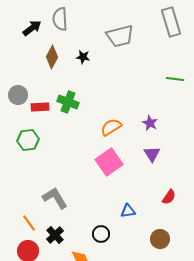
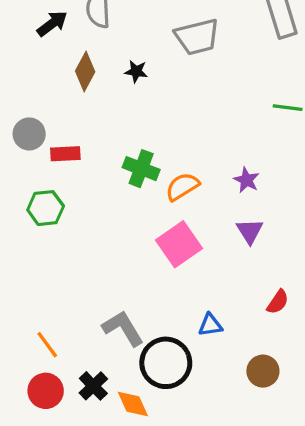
green cross: (68, 102) -> (141, 169), moved
gray L-shape: (55, 198) -> (123, 328), moved
black circle: (101, 234) -> (166, 363), size x1.8
black cross: (55, 235) -> (93, 386), moved

